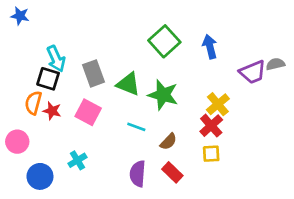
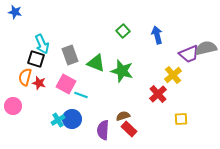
green square: (164, 41) -> (123, 31), size x0.6
gray semicircle: (275, 64) -> (206, 48), size x1.5
yellow cross: (218, 104) -> (173, 75), moved
cyan line: (136, 127) -> (81, 95), moved
brown semicircle: (168, 142) -> (123, 116), moved, turned -152
yellow square: (211, 154) -> (181, 119), moved
blue circle: (40, 176) -> (72, 119), moved

